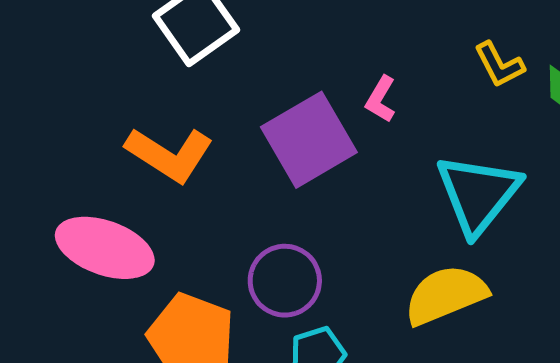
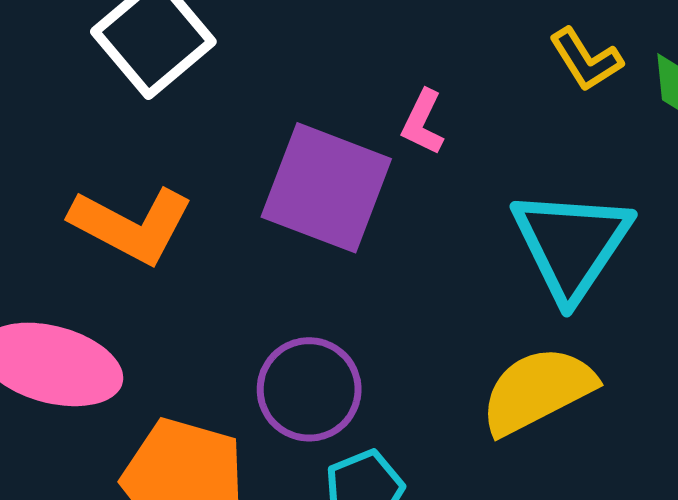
purple square: (309, 140) -> (326, 188), turned -34

